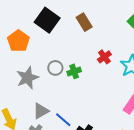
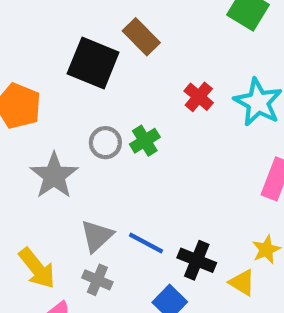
black square: (47, 20) -> (93, 63), moved

